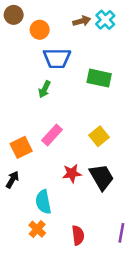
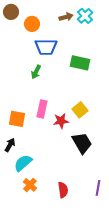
pink rectangle: (52, 135) -> (42, 109), turned -30
orange square: (21, 147) -> (17, 119), turned 36
red star: (72, 173) -> (61, 121), moved
cyan semicircle: (43, 202) -> (23, 163), moved, turned 60

